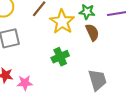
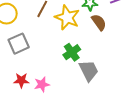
gray trapezoid: (97, 80) -> (89, 71), moved

